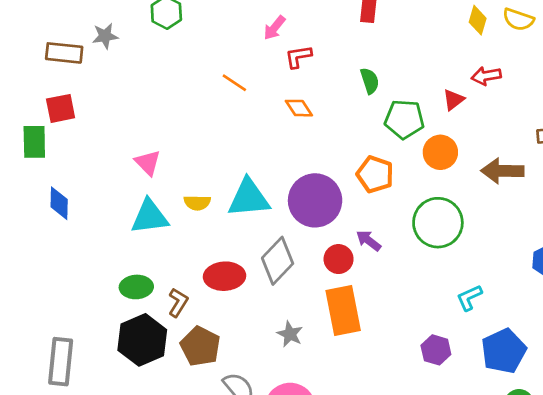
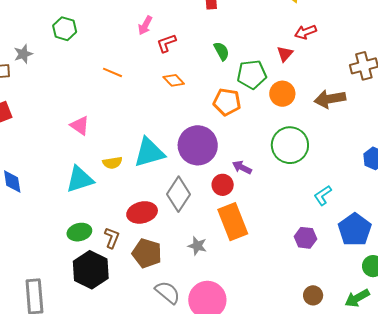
orange line: (234, 83) -> (113, 72), moved
pink triangle: (148, 163) -> (80, 126), moved
orange pentagon: (375, 174) -> (227, 102), moved
brown pentagon: (200, 346) -> (147, 253), moved

